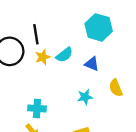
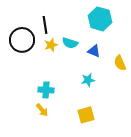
cyan semicircle: (64, 55) -> (70, 43), turned 56
yellow semicircle: (116, 88) -> (120, 63), moved

